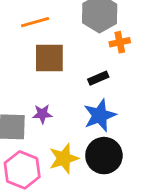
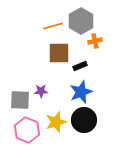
orange line: (35, 22) -> (53, 26), moved
brown square: (49, 58) -> (59, 53), moved

